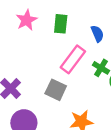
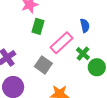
green rectangle: (61, 24) -> (38, 26), moved

